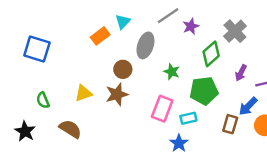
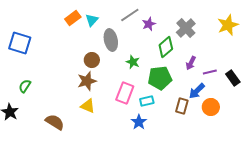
orange rectangle: (100, 36) -> (73, 18), moved
gray ellipse: (145, 45) -> (111, 40), turned -30
yellow triangle: (83, 93) -> (88, 106), moved, turned 42
green semicircle: (43, 100) -> (25, 86), turned 56
brown semicircle: (70, 129) -> (55, 122), moved

